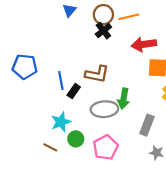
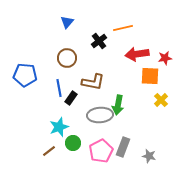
brown circle: (103, 15) -> (67, 58), moved
gray rectangle: (147, 125) -> (123, 147), moved
brown line: (50, 147) -> (49, 151), turned -64

